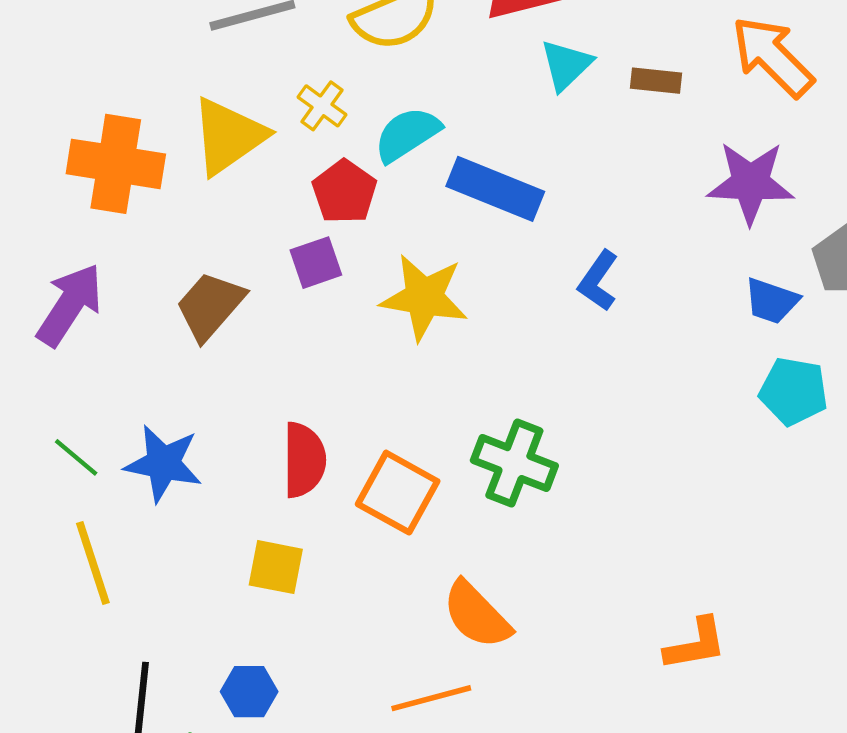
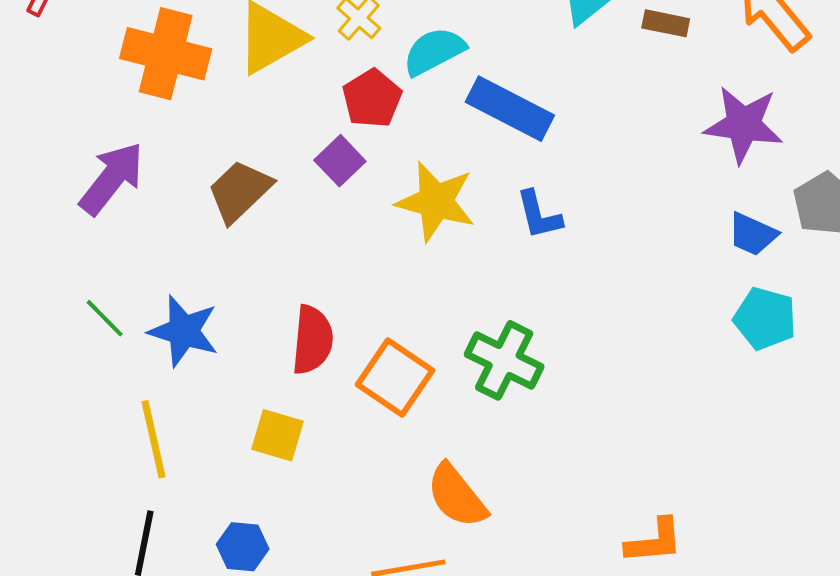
purple square: (316, 263) -> (340, 161), turned -30
blue L-shape: (598, 281) -> (539, 215), moved, turned -54
yellow line: (93, 563) -> (153, 439), moved

